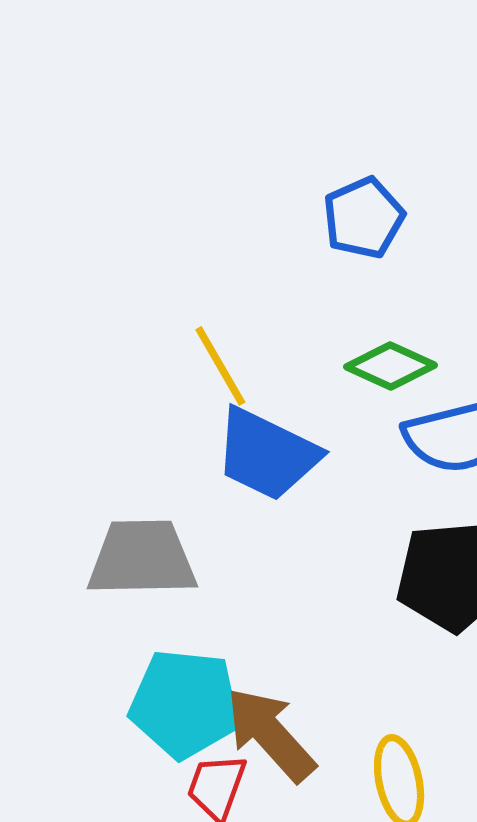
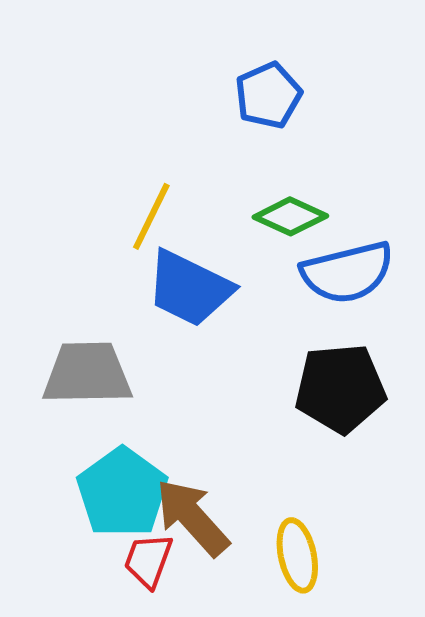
yellow line: (220, 366) -> (151, 216), turned 56
cyan pentagon: (185, 704) -> (122, 492), turned 30

